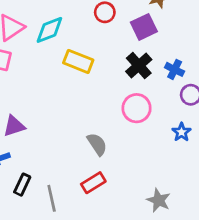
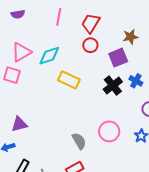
blue cross: (175, 69) -> (136, 81), moved
pink circle: (137, 108) -> (109, 131), moved

